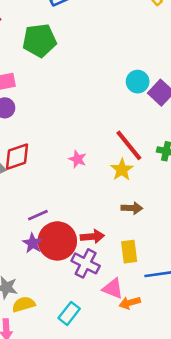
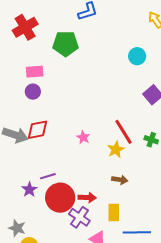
cyan circle: (138, 82) -> (137, 56), moved
purple star: (33, 243) -> (29, 190), moved

